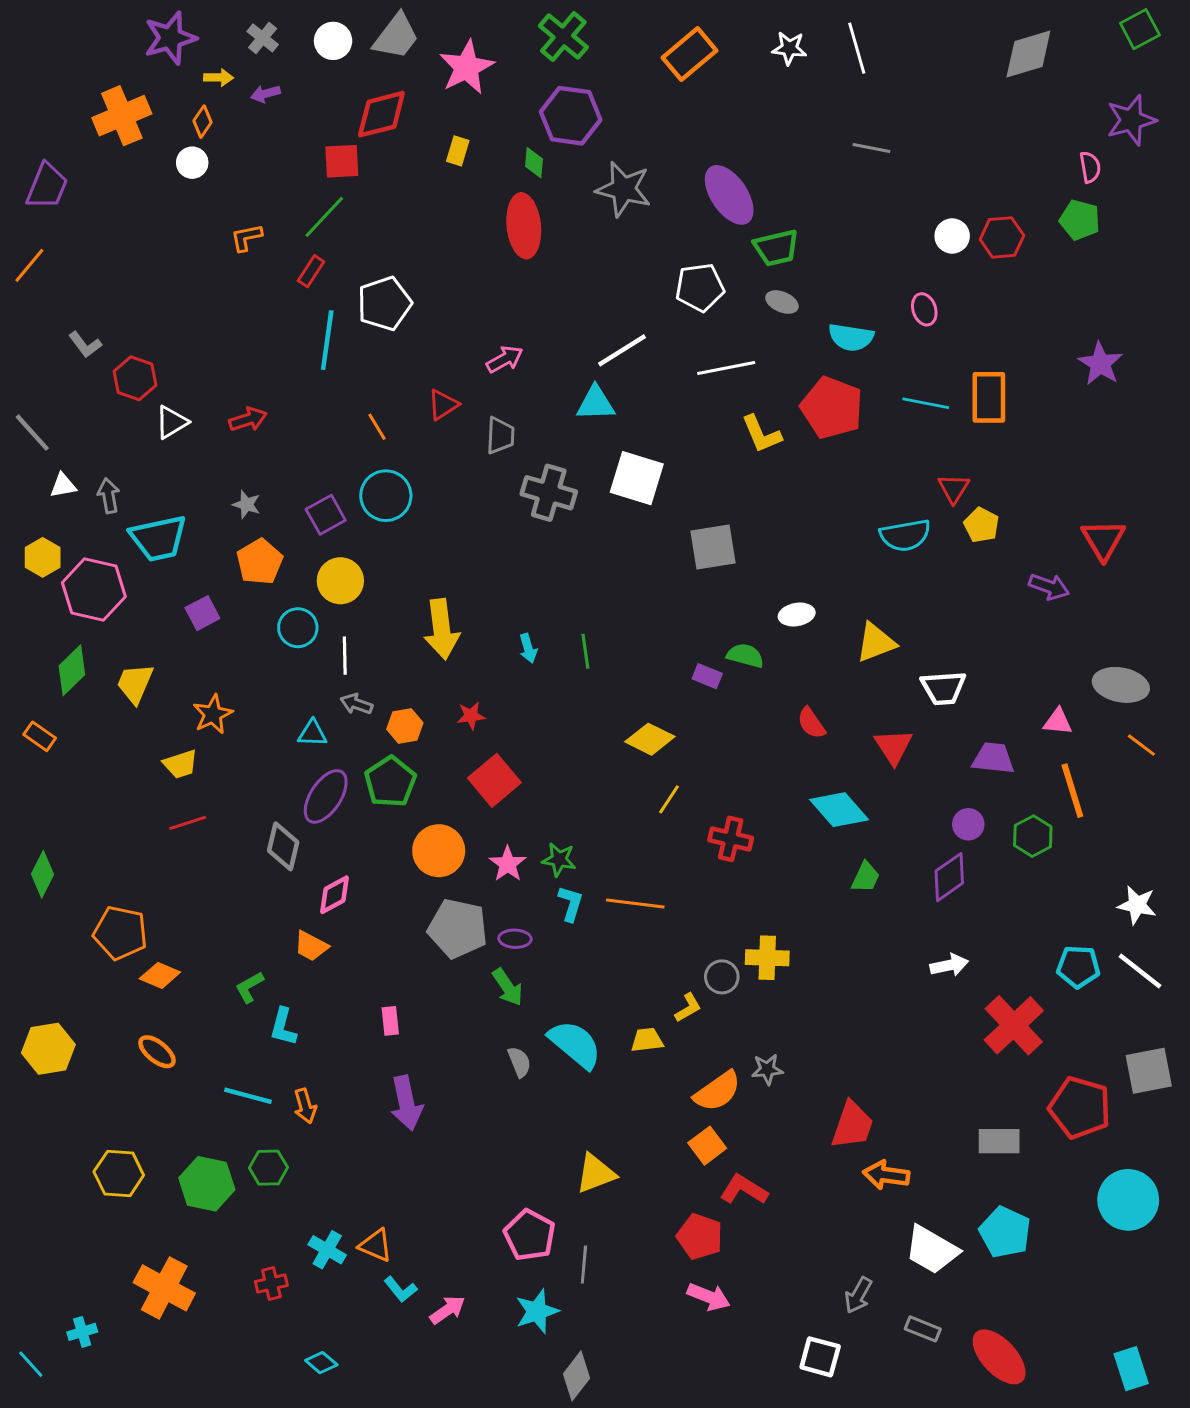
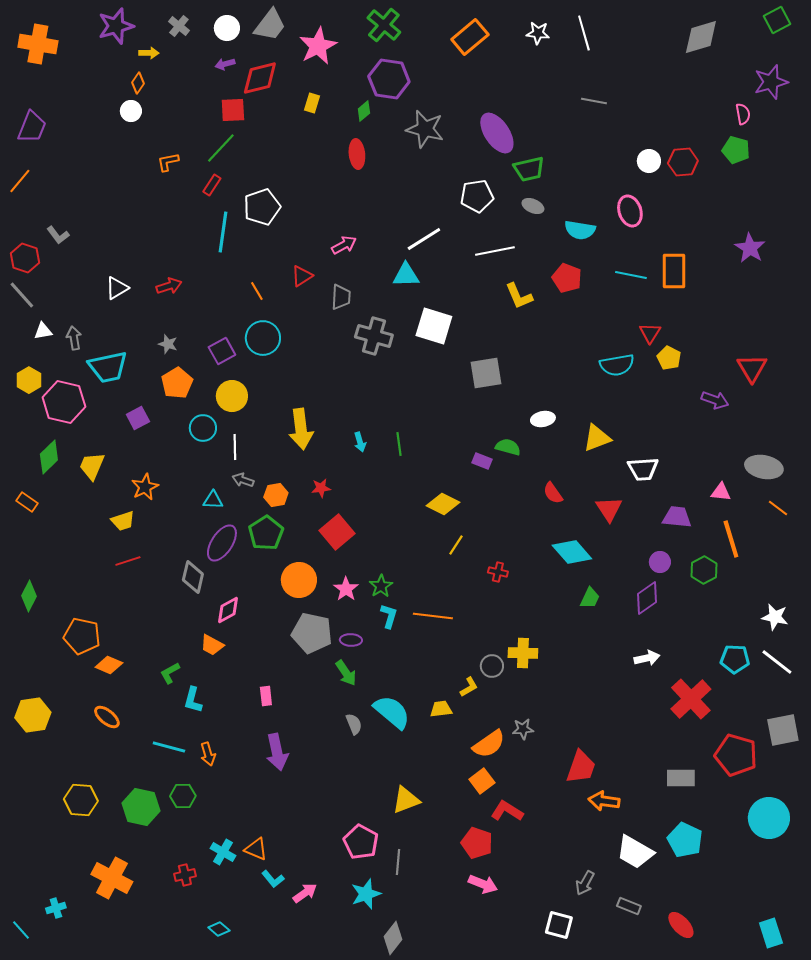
purple arrow: (266, 94) -> (225, 64), moved
orange cross: (122, 116) -> (38, 44), moved, turned 33
green diamond: (534, 163) -> (364, 111), turned 45
red ellipse: (524, 226) -> (357, 154), size x0.7
pink ellipse: (924, 309) -> (630, 211), size x1.4
red hexagon: (135, 378) -> (25, 258), moved
red pentagon: (832, 408) -> (567, 278), size x0.7
red cross: (731, 839) -> (498, 572), size x0.7
green star: (559, 860) -> (381, 586), turned 30
red ellipse: (999, 1357) -> (681, 925), size x0.7

